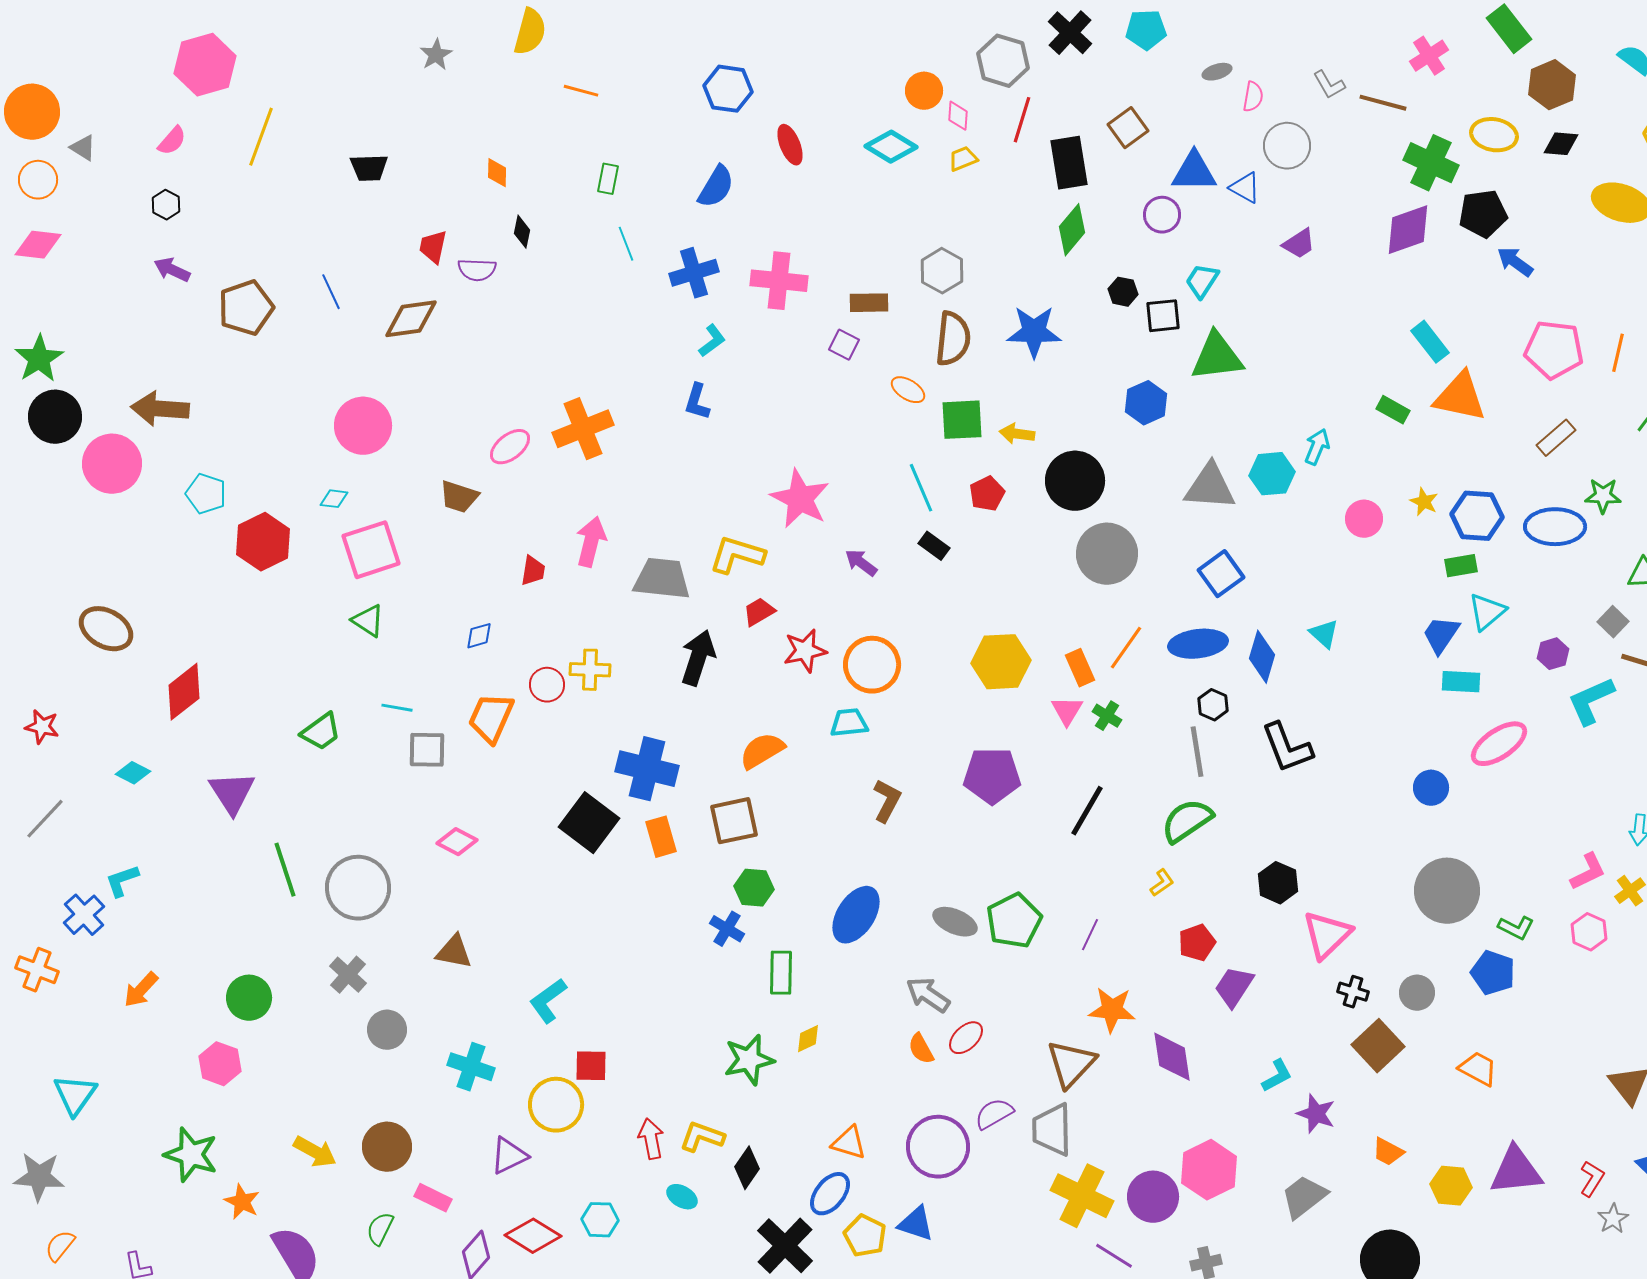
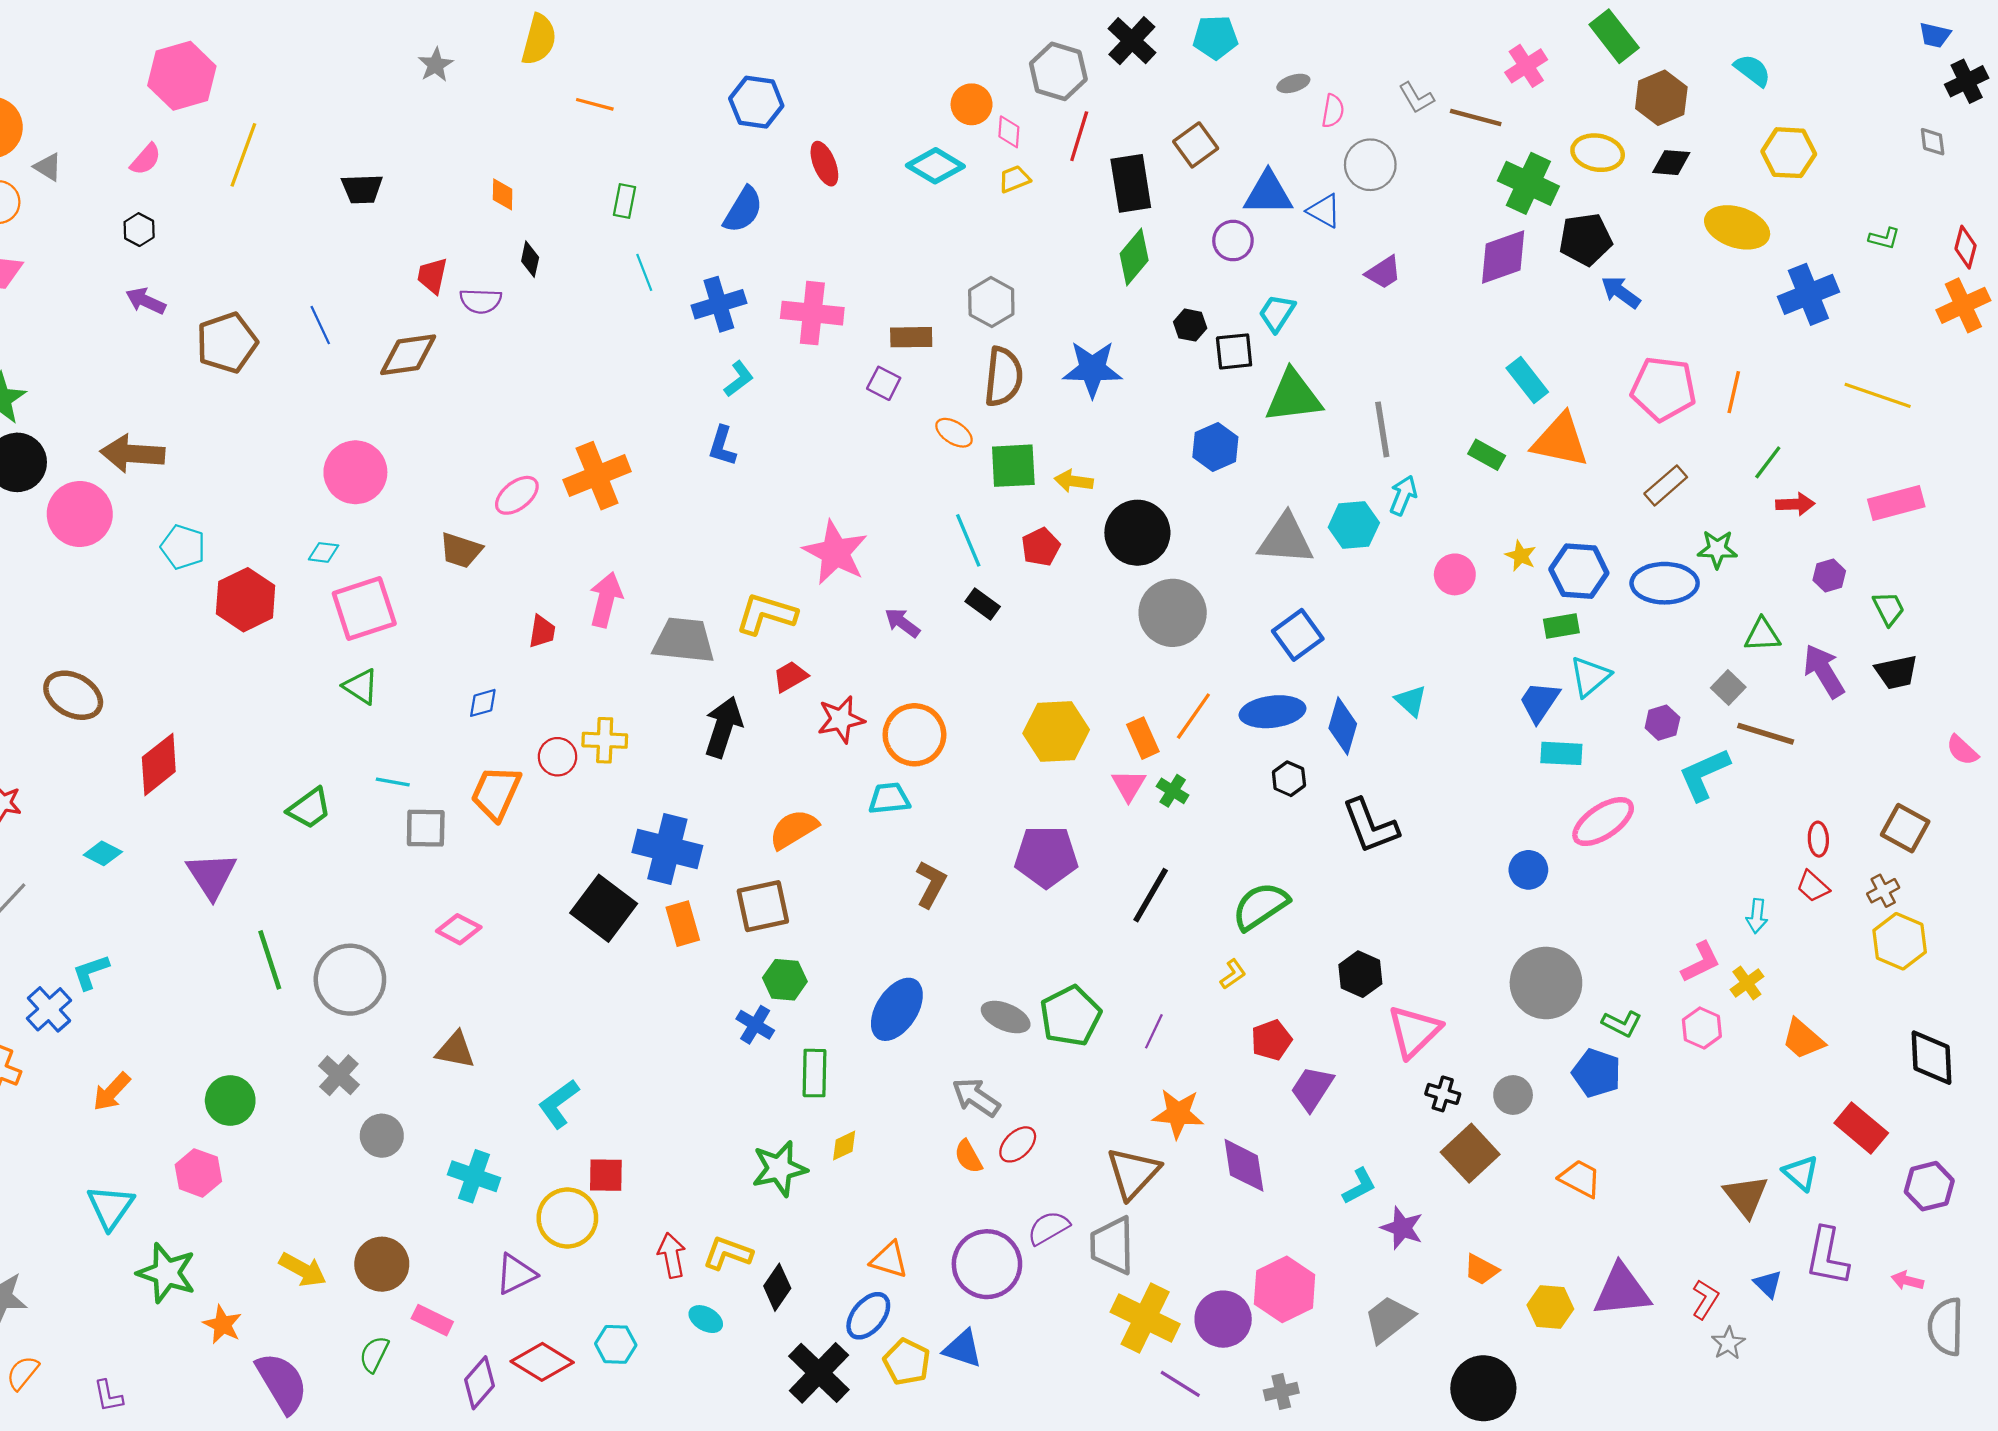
gray line: (1197, 752) -> (1382, 429), moved
cyan triangle: (75, 1095) -> (110, 1207), moved

